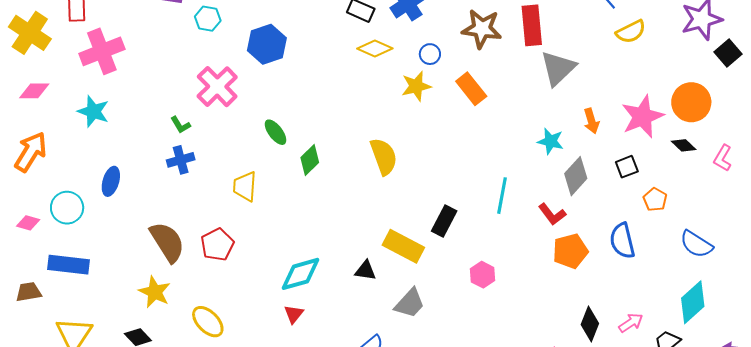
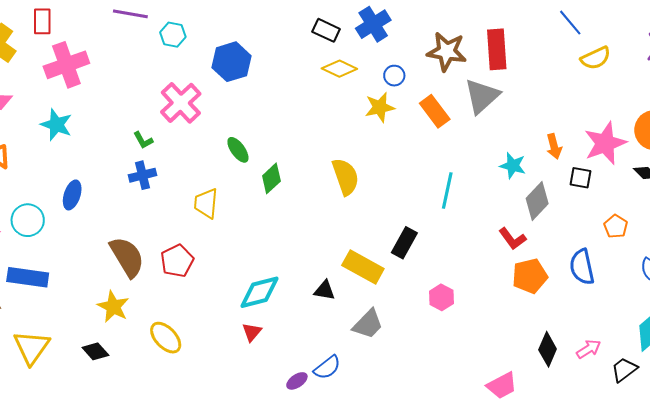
gray triangle: (558, 68) -> (482, 96), moved
black square: (627, 167) -> (581, 178), moved, turned 30
cyan line: (502, 196) -> (447, 190), moved

